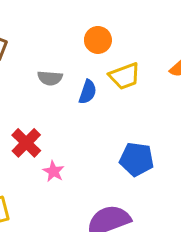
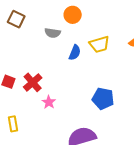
orange circle: (98, 40) -> (73, 15), moved
gray semicircle: (50, 78) -> (53, 33), moved

